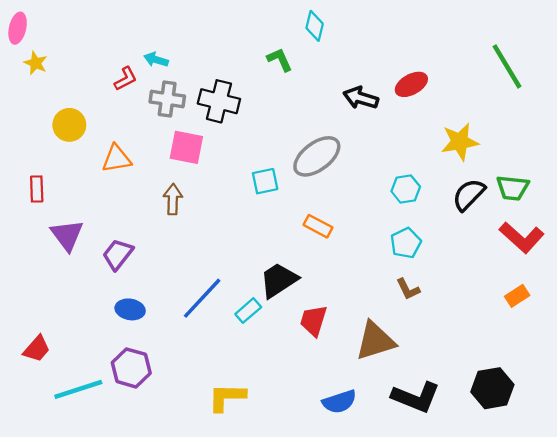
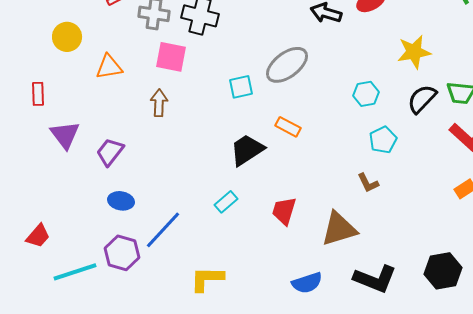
cyan pentagon: (406, 243) -> (383, 140), moved
black trapezoid: (279, 280) -> (247, 150), moved
blue line: (202, 298) -> (163, 230), moved

